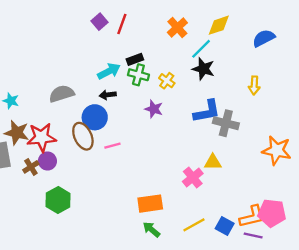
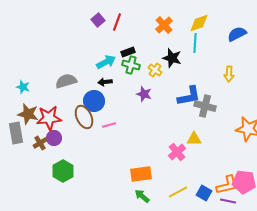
cyan line: (201, 49) -> (195, 43), moved, turned -42
black star: (203, 69) -> (172, 58), moved

